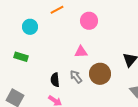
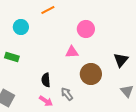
pink circle: (89, 21) -> (86, 29), moved
gray arrow: (76, 77) -> (67, 94), moved

